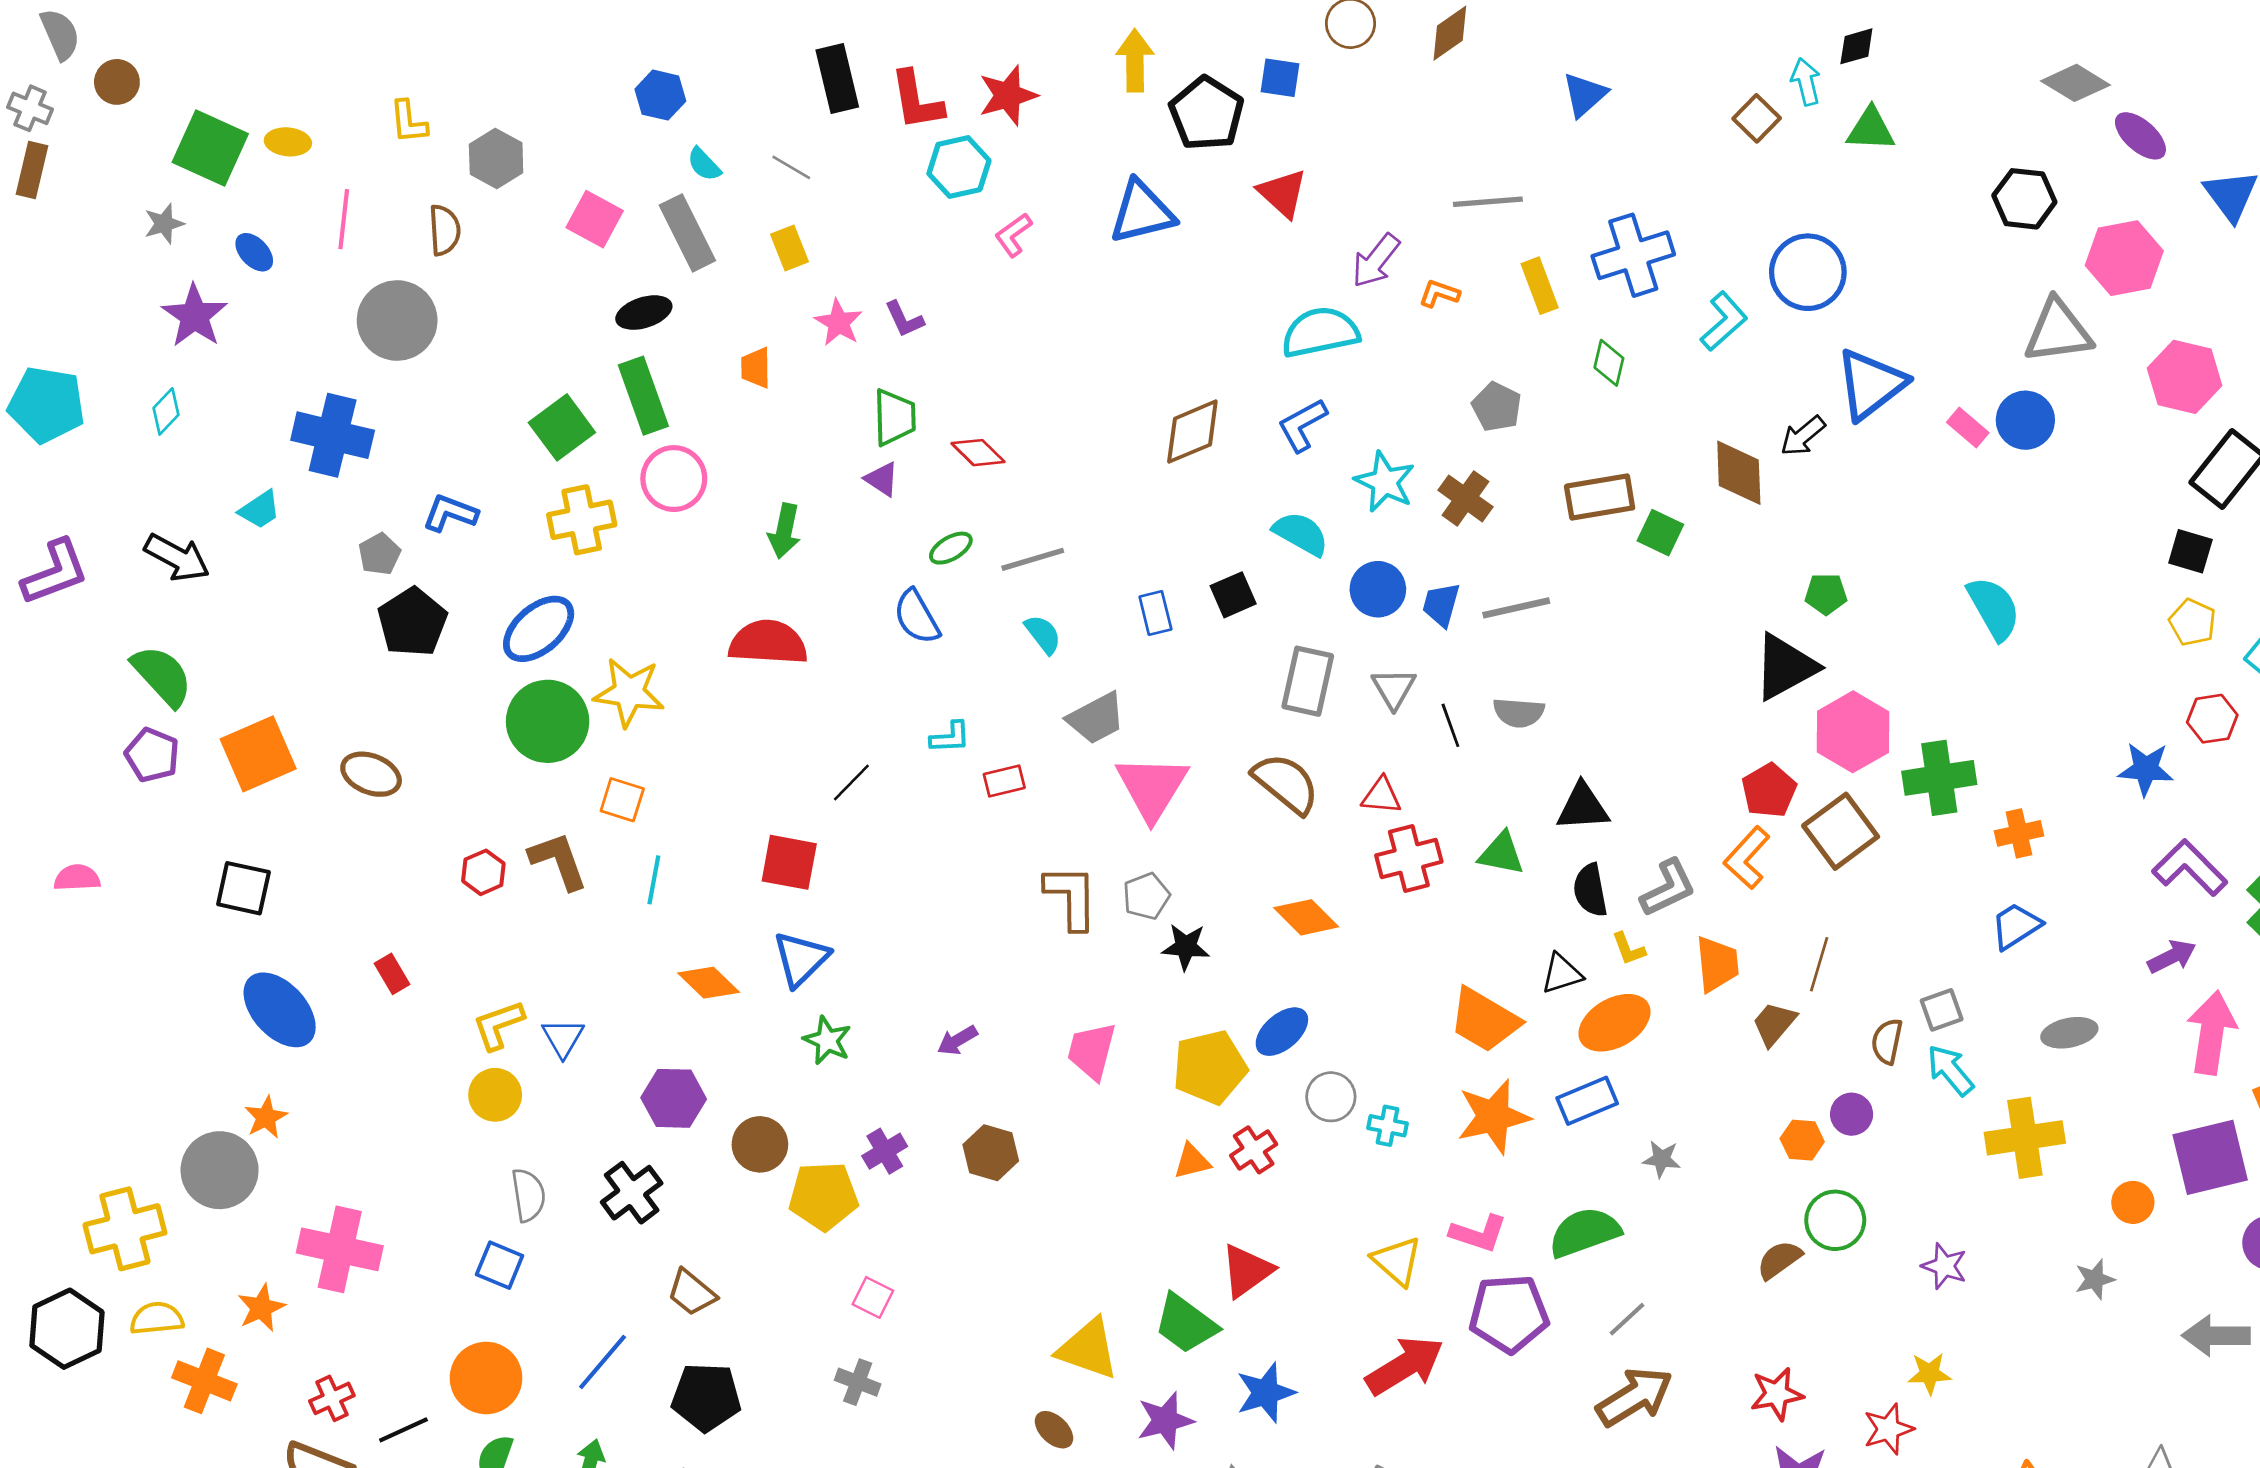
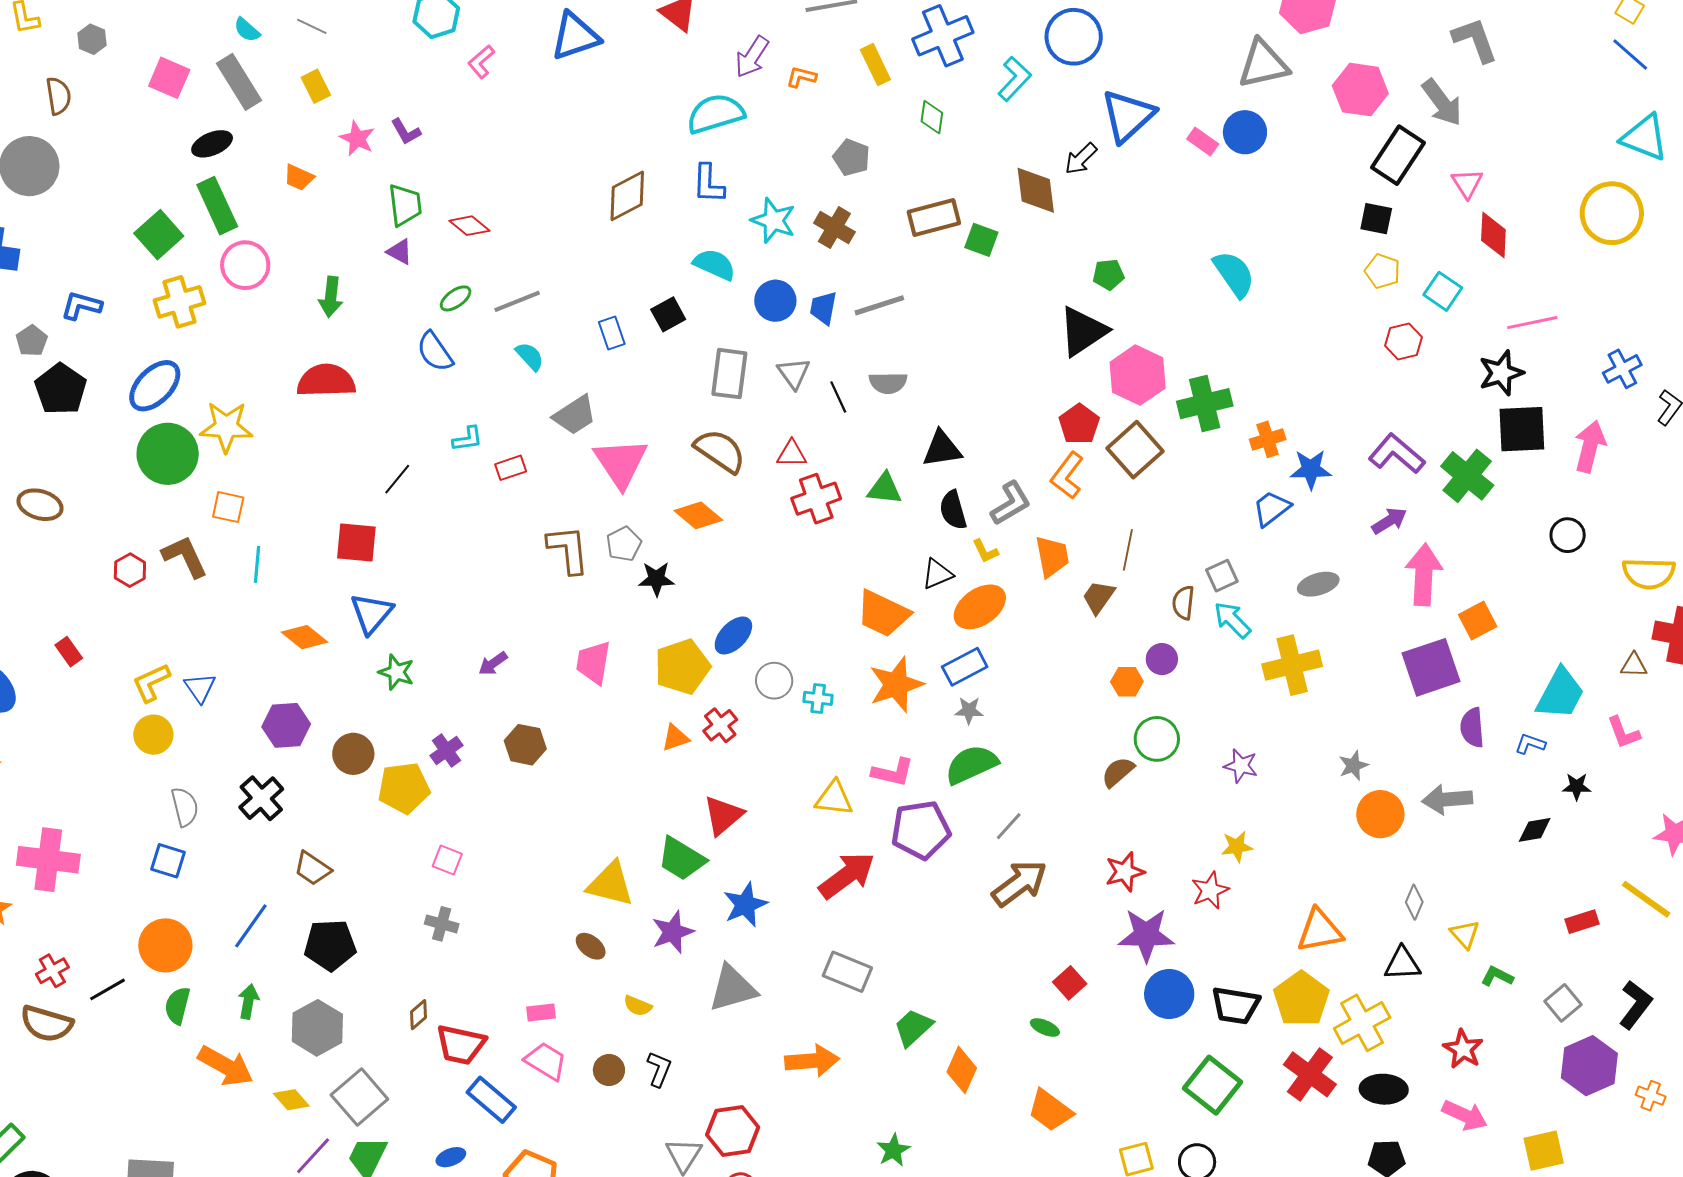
gray hexagon: (496, 158) -> (92, 39), size x0.7
orange trapezoid: (756, 368) -> (299, 177), turned -60
blue L-shape: (1302, 425) -> (708, 184), turned -54
blue star: (2146, 769) -> (1311, 469), moved
orange diamond: (1306, 917) -> (698, 515), moved
gray star: (1662, 1159) -> (969, 710), moved
orange circle: (2133, 1202) -> (1380, 814), moved, size x1.5
yellow triangle: (1397, 1261) -> (834, 798), turned -30

